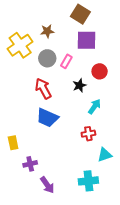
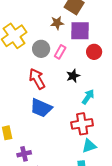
brown star: (47, 31) -> (57, 23), moved
red circle: (100, 71) -> (94, 52), moved
red cross: (88, 134) -> (82, 124), size x1.5
cyan triangle: (105, 155) -> (89, 146), moved

